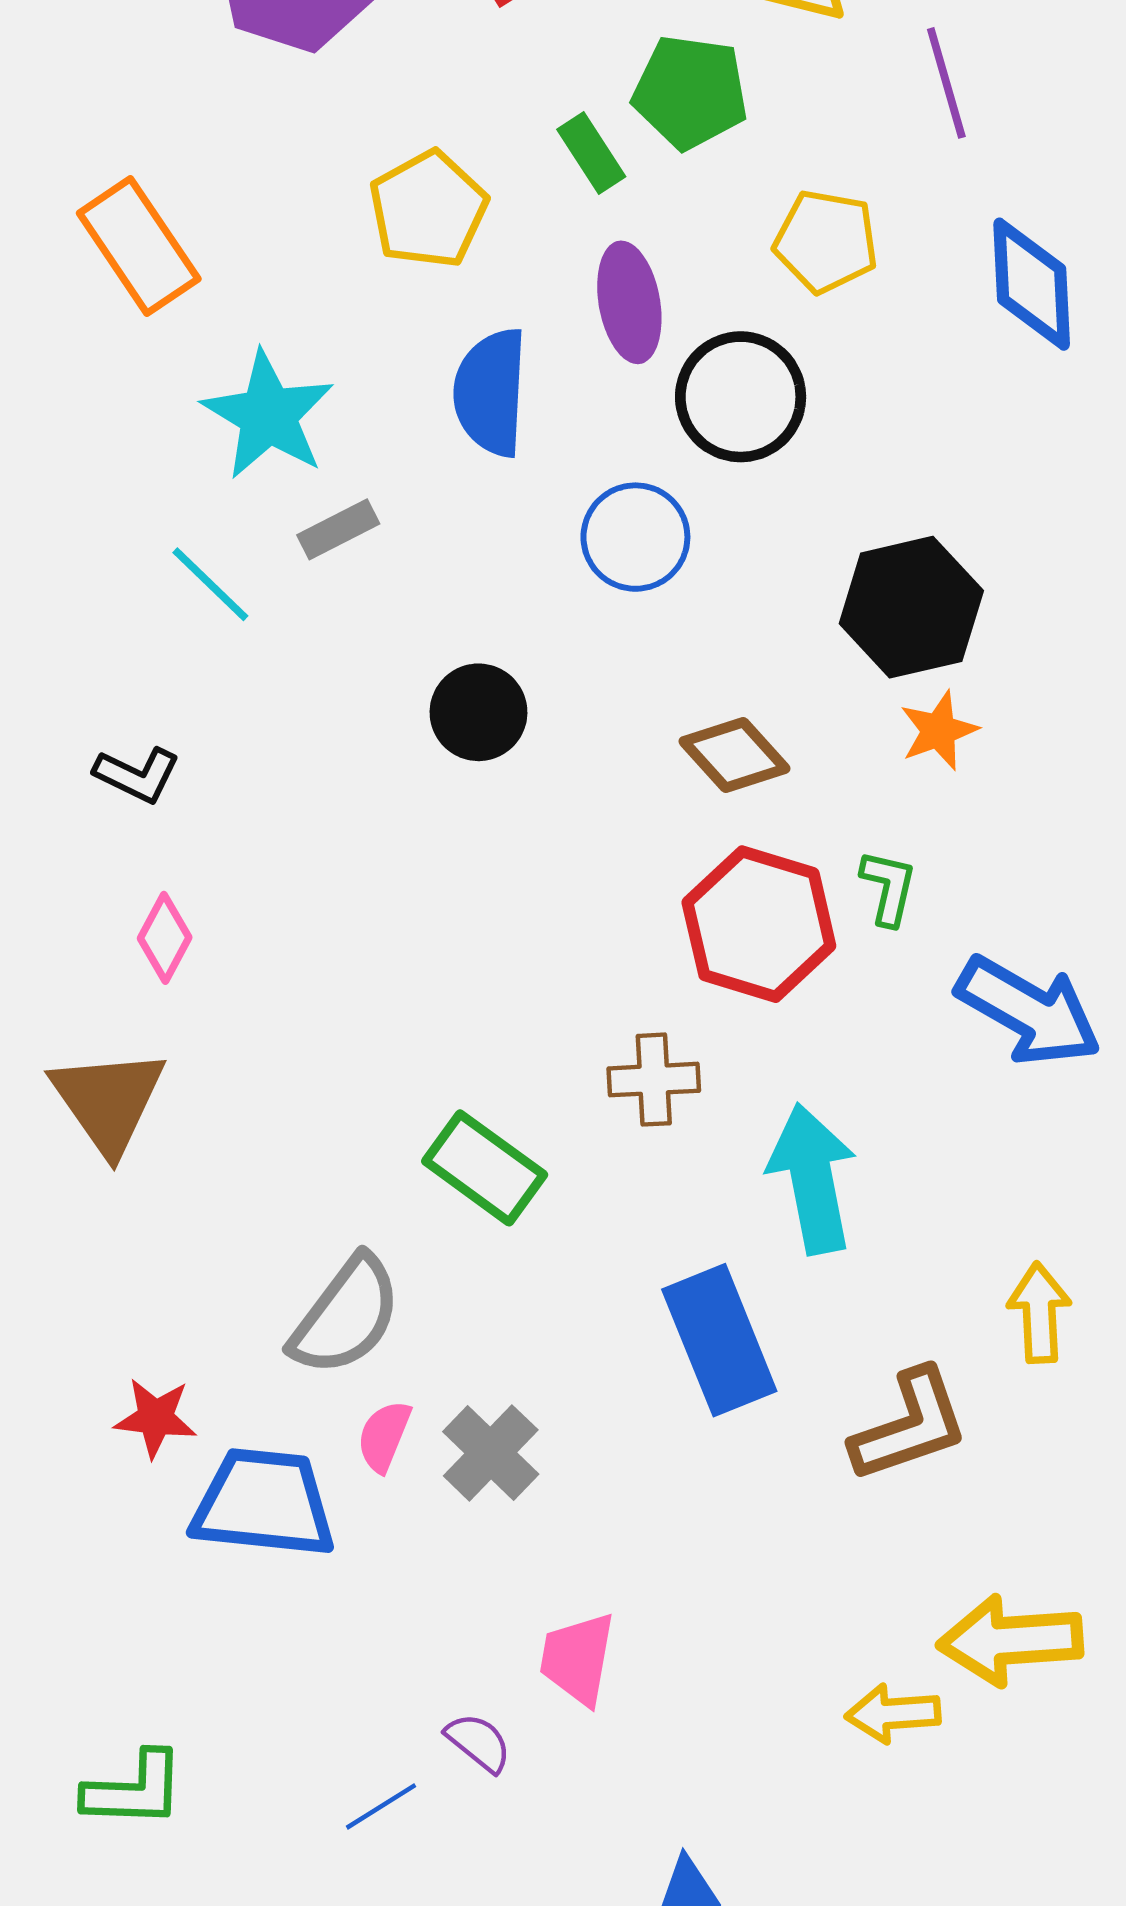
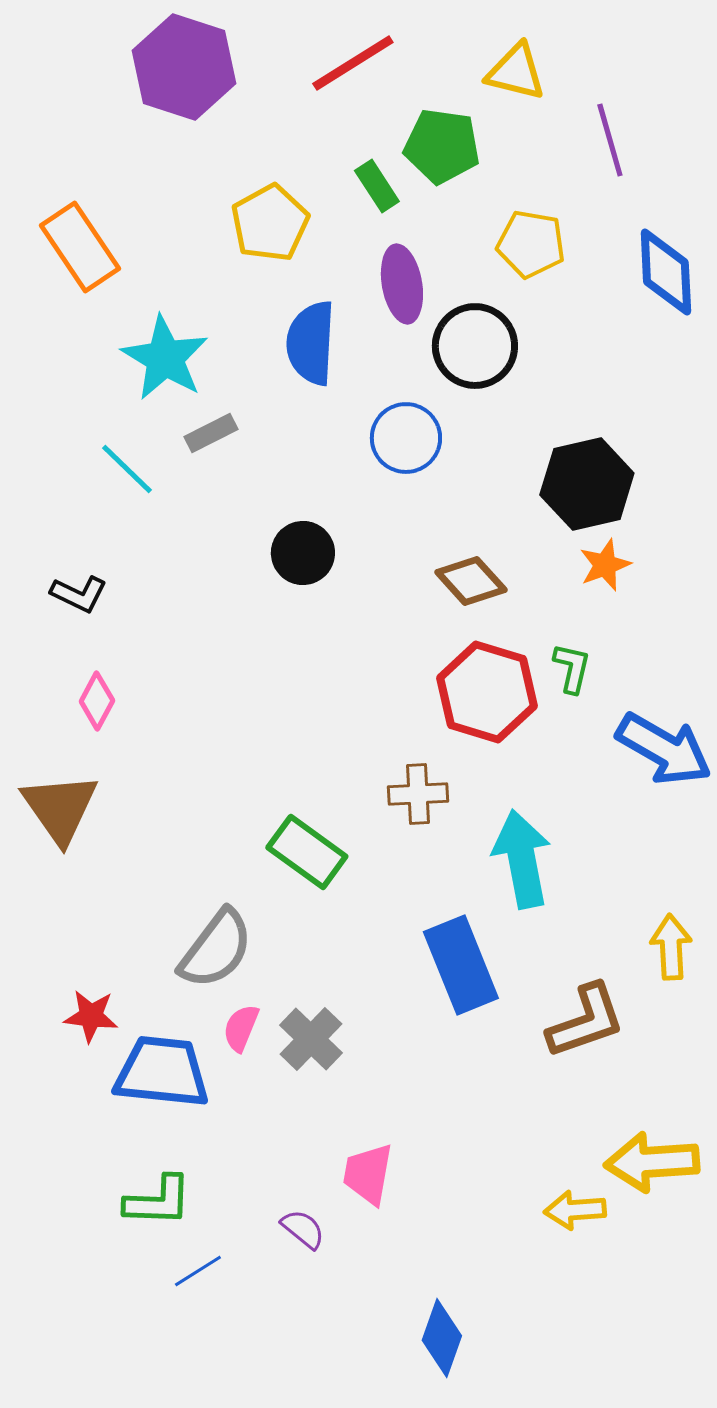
green L-shape: (134, 1790) -> (158, 1201), moved
blue line: (381, 1806) -> (198, 1271), moved

